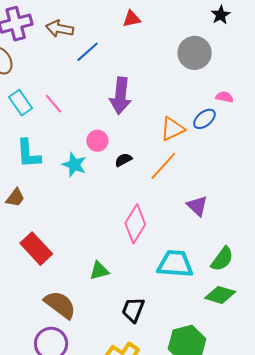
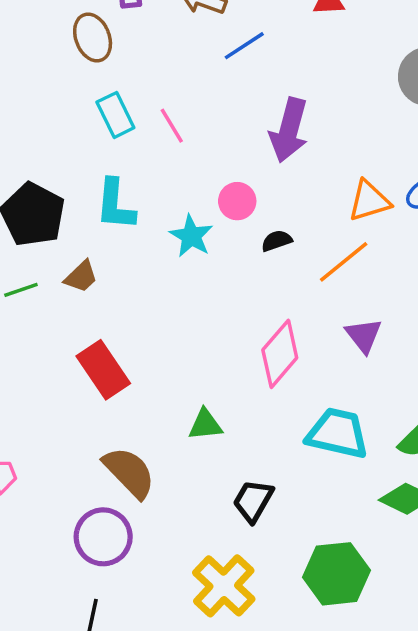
purple triangle: (197, 206) -> (364, 335), moved

